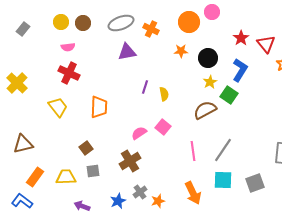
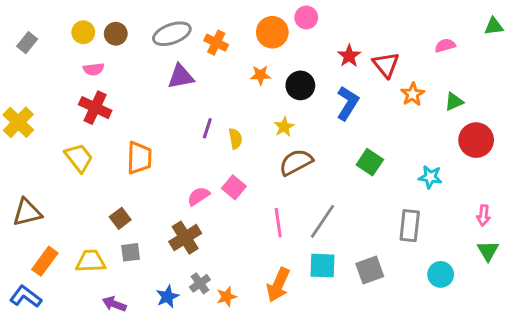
yellow star: (210, 82) -> (284, 127), moved
green square: (229, 95) -> (370, 162), moved
orange arrow: (193, 193) -> (278, 285), turned 50

